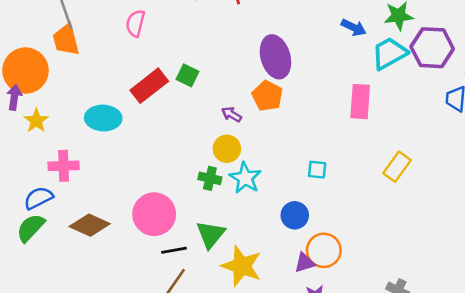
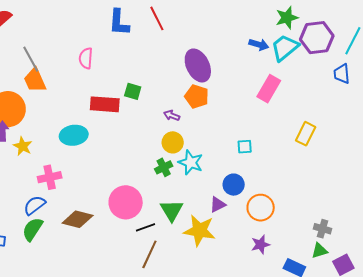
blue arrow: (354, 27) -> (259, 45), moved
red rectangle: (149, 86) -> (105, 104), turned 52
pink rectangle: (360, 102) -> (269, 89), turned 36
green cross: (210, 178) -> (164, 167), turned -30
purple triangle: (305, 263) -> (218, 205), moved

